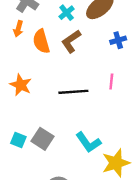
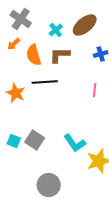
orange arrow: (18, 29) -> (14, 44), turned 32
brown L-shape: (71, 41) -> (60, 55), turned 35
black line: (73, 92) -> (45, 82), moved

